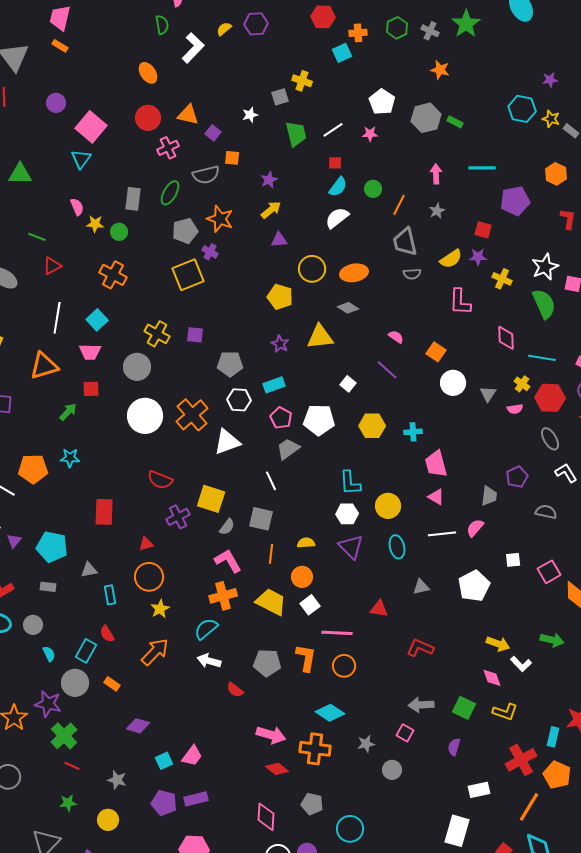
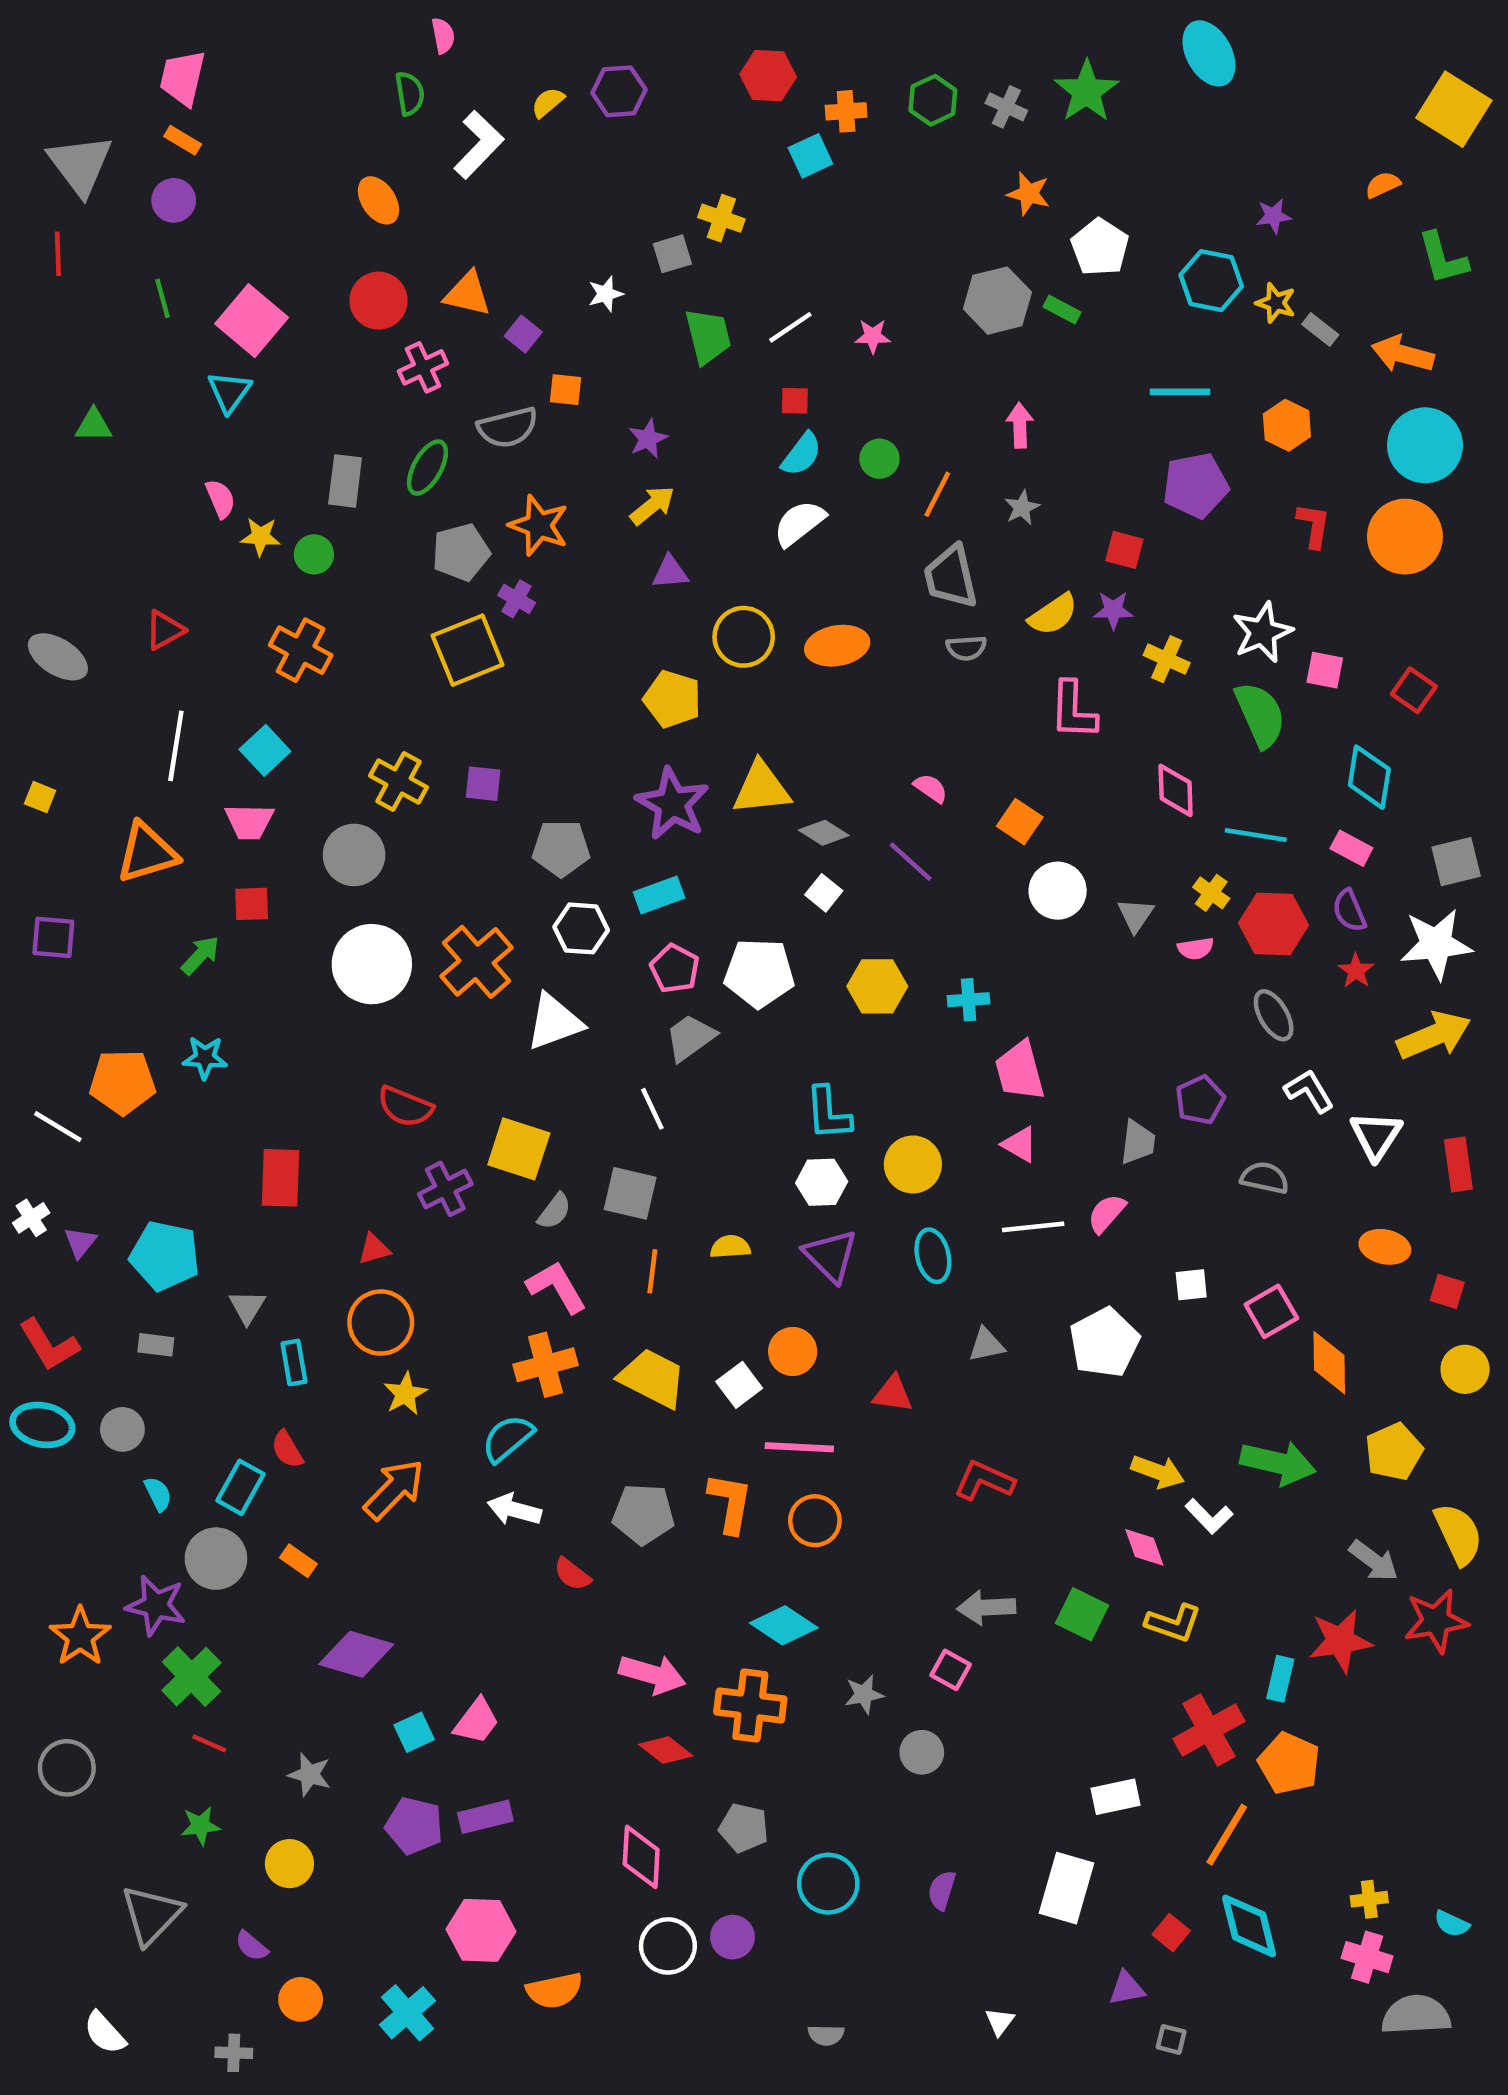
white pentagon: (382, 102) -> (1100, 247), moved
purple circle: (56, 103) -> (174, 200), moved
cyan line: (482, 168) -> (1180, 392), moved
green triangle: (20, 174) -> (94, 425), size x0.7
green line: (37, 237) -> (163, 298), moved, turned 54
gray diamond: (348, 308) -> (824, 833), moved
purple star: (280, 344) -> (672, 804), size x1.8
gray triangle: (89, 570) -> (247, 1307), turned -48
orange circle: (302, 577) -> (793, 1351), moved
green arrow: (552, 640) -> (1278, 1463), size x1.4
purple diamond: (138, 726) -> (356, 1654), size x1.4
purple semicircle: (454, 747) -> (942, 1890), moved

